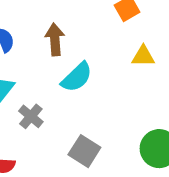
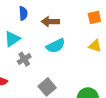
brown arrow: (55, 39) -> (50, 22), turned -102

